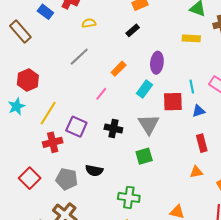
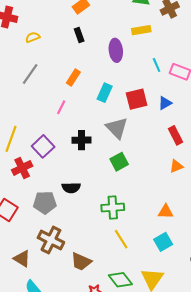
black rectangle: (133, 30) -> (79, 35), turned -56
purple ellipse: (157, 63) -> (116, 50), moved
cyan line: (192, 87) -> (157, 65), moved
purple square: (76, 127) -> (43, 146), turned 35

